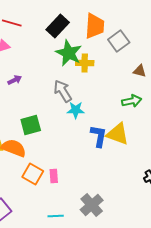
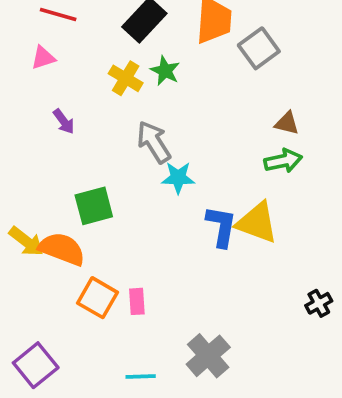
green star: (69, 53) -> (165, 71), size x0.6
yellow cross: (85, 63) -> (126, 78), moved, turned 30
brown triangle: (140, 71) -> (287, 123), moved
purple arrow: (15, 80) -> (64, 121), turned 80

